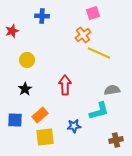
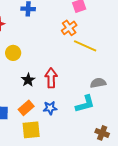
black star: (25, 89) -> (28, 80), moved
blue star: (74, 126) -> (50, 108), moved
brown cross: (116, 140) -> (102, 133), turned 32

